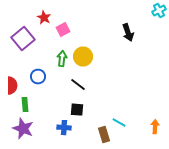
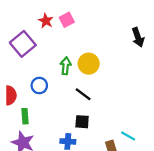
pink square: (63, 30) -> (67, 20), moved

